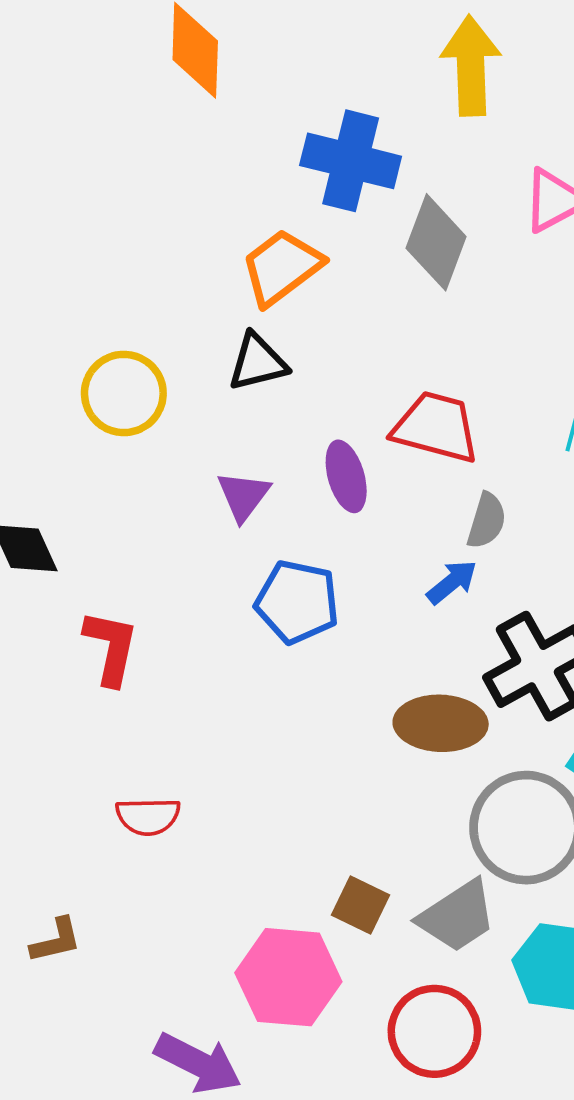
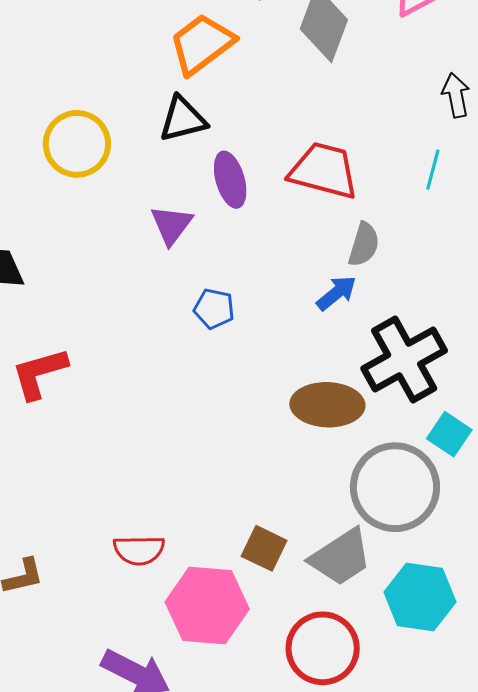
purple ellipse: (346, 476) -> (230, 180), moved
blue pentagon: (297, 602) -> (214, 309), size x0.6
red L-shape: (111, 647) -> (39, 373), moved, turned -118
red semicircle: (148, 816) -> (139, 550), moved

